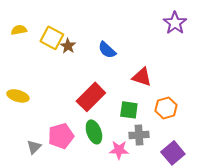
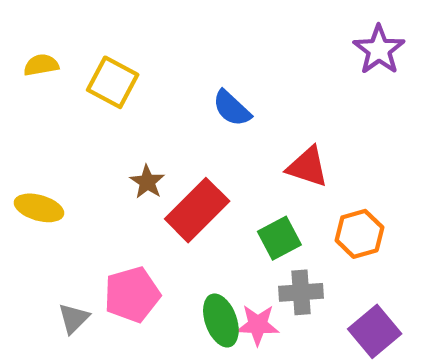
brown star: (68, 46) -> (147, 182), moved
green square: (129, 110) -> (279, 238), turned -36
green ellipse: (94, 132) -> (221, 320), moved

